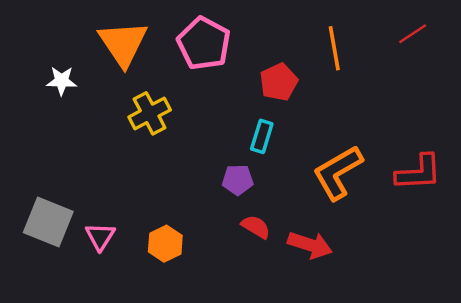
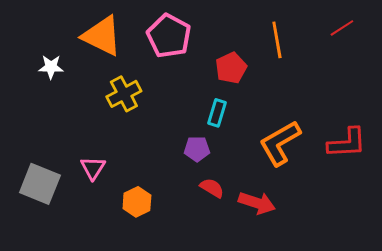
orange triangle: (123, 43) -> (102, 36), turned -30
pink triangle: (100, 236) -> (93, 168), moved

